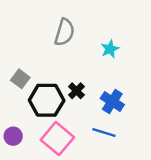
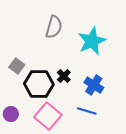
cyan star: (110, 49) -> (92, 41), size x1.8

